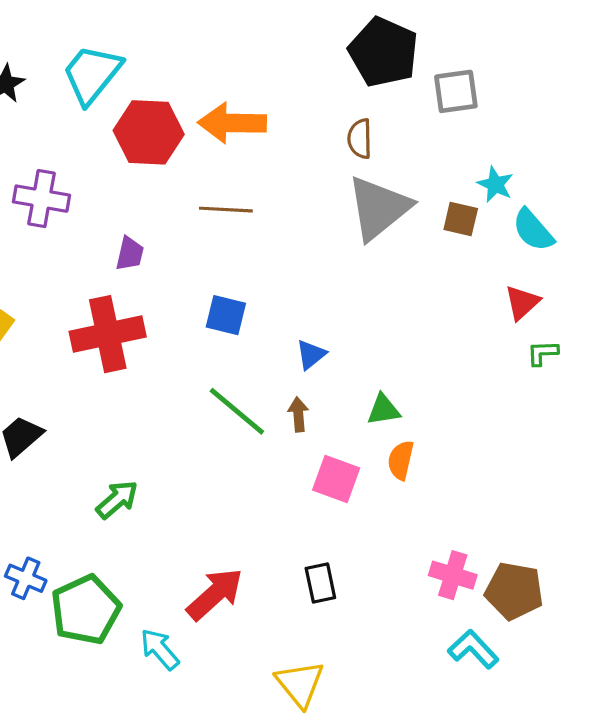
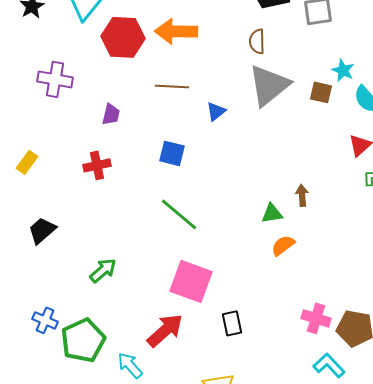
red cross: (108, 334) -> (97, 165), size x0.6
blue triangle: (311, 355) -> (216, 111), moved
brown arrow: (298, 414) -> (302, 195), moved
orange semicircle: (401, 460) -> (283, 245), turned 40
pink square: (336, 479) -> (191, 281), moved, size x1.4

